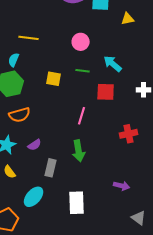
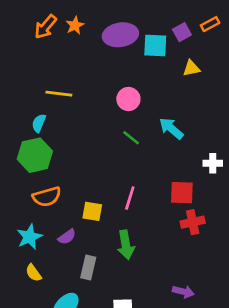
green line: (83, 71) -> (131, 138), turned 32
yellow square: (54, 79) -> (92, 211), moved
red square: (106, 92) -> (182, 193), moved

